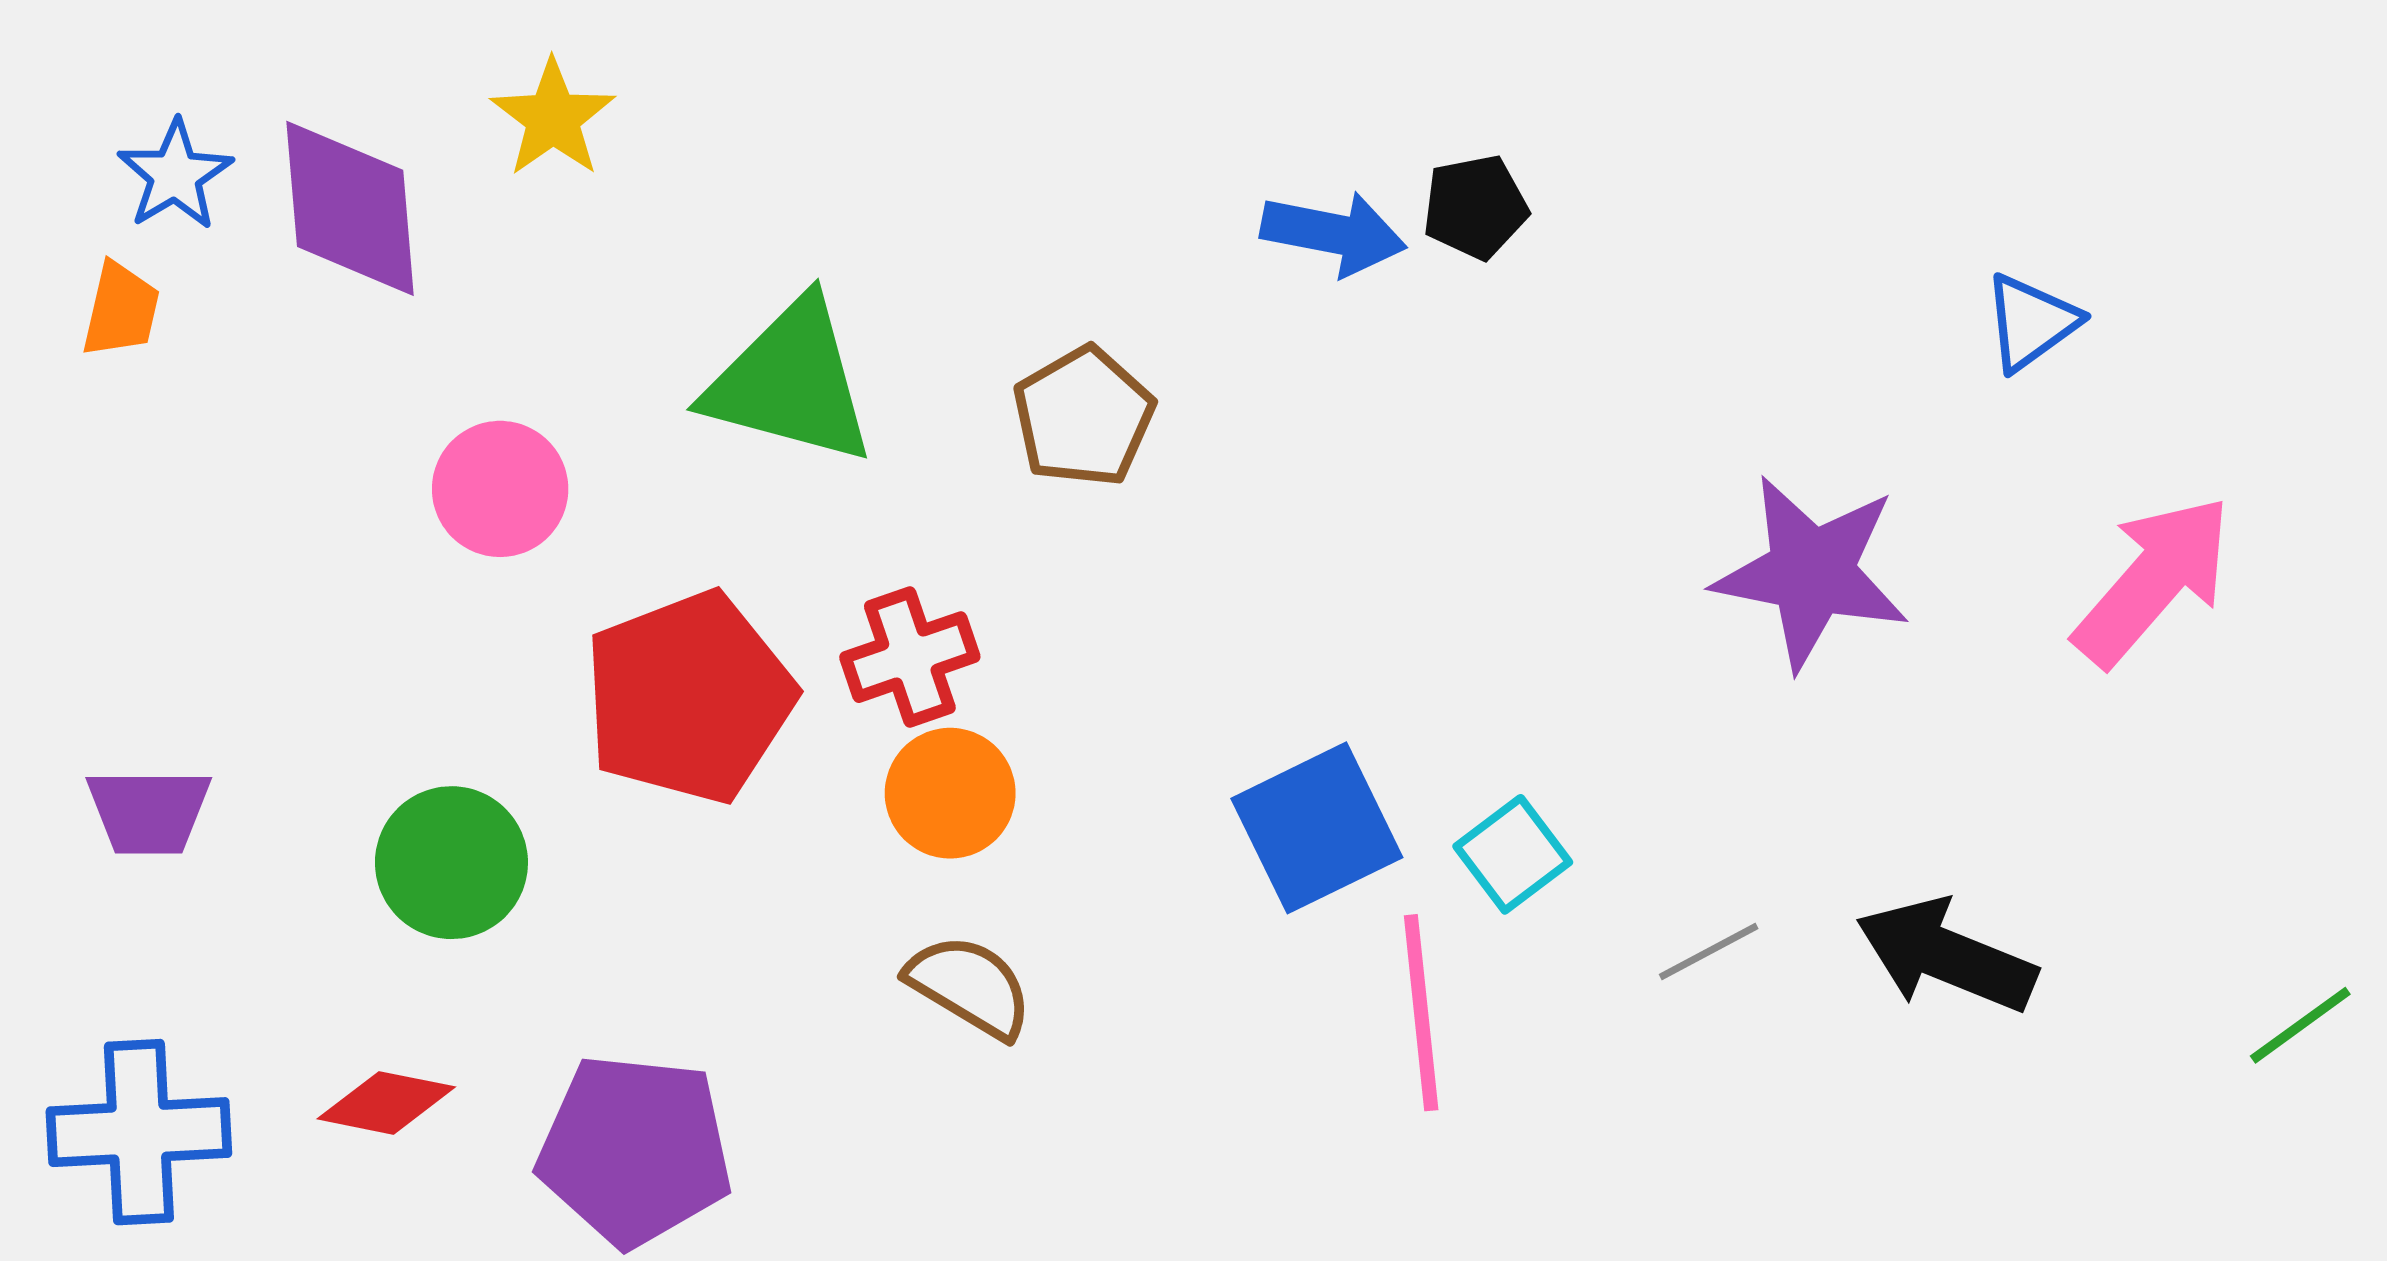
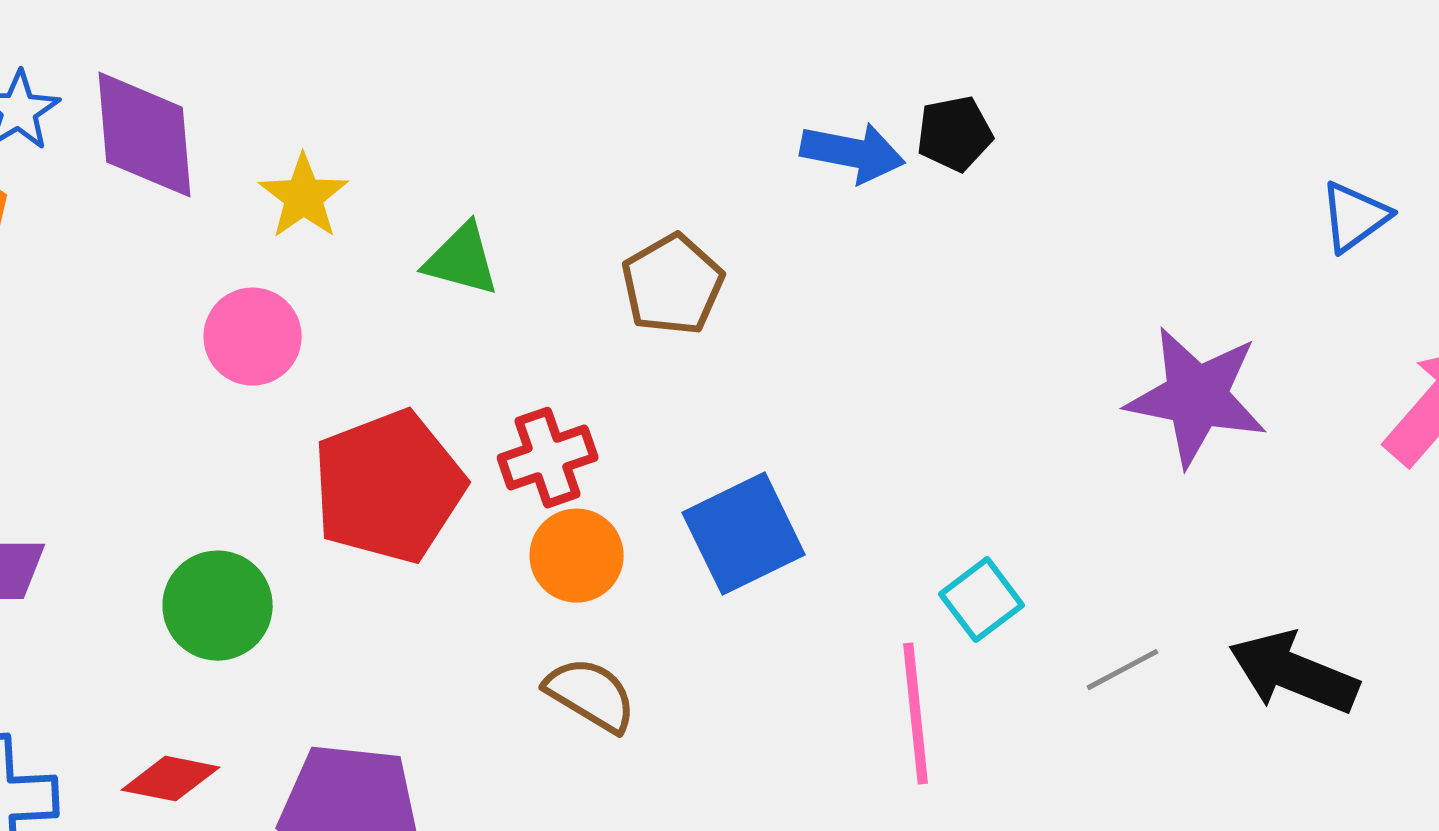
yellow star: (553, 118) -> (304, 197), moved
green triangle: (790, 382) -> (462, 260), size x0.6
blue square: (1317, 828) -> (744, 534), moved

